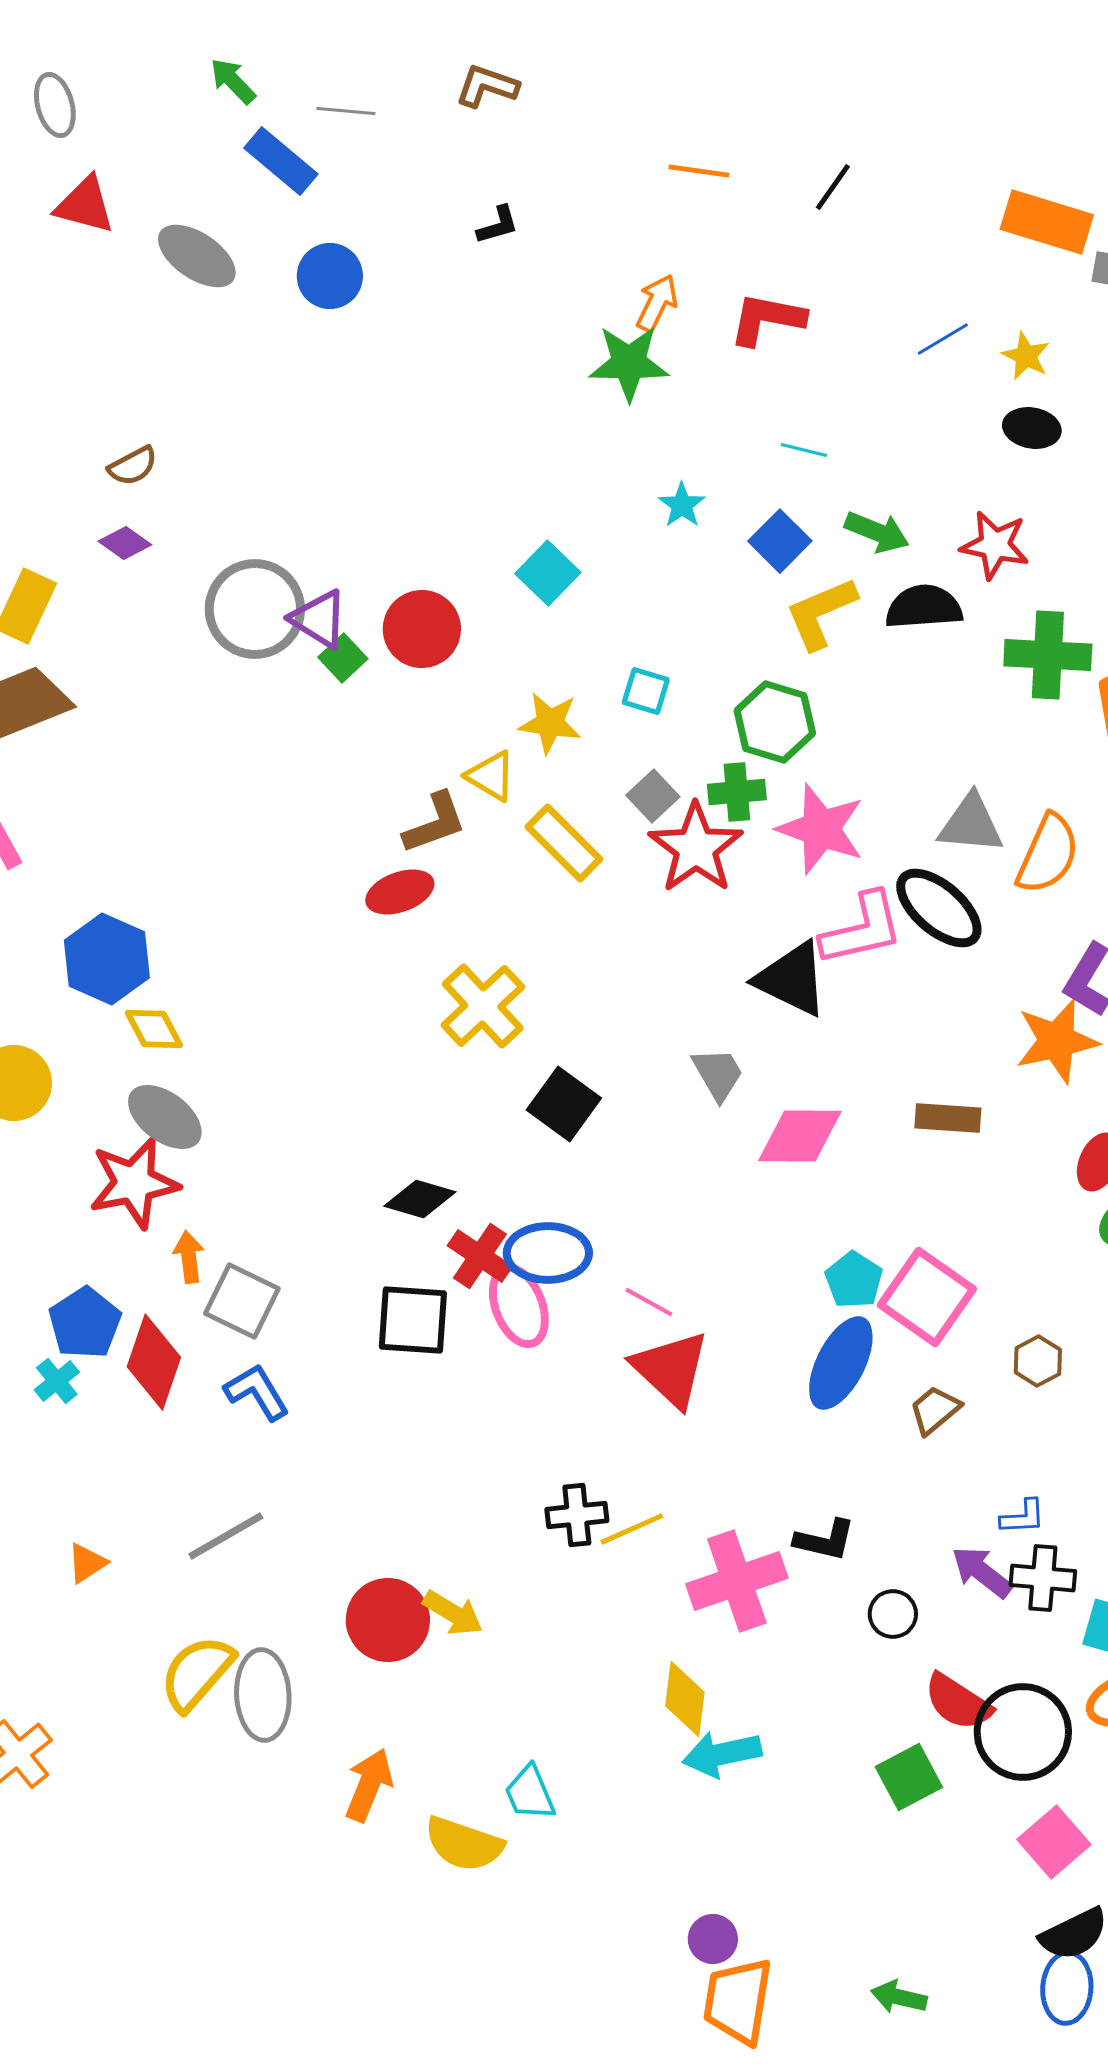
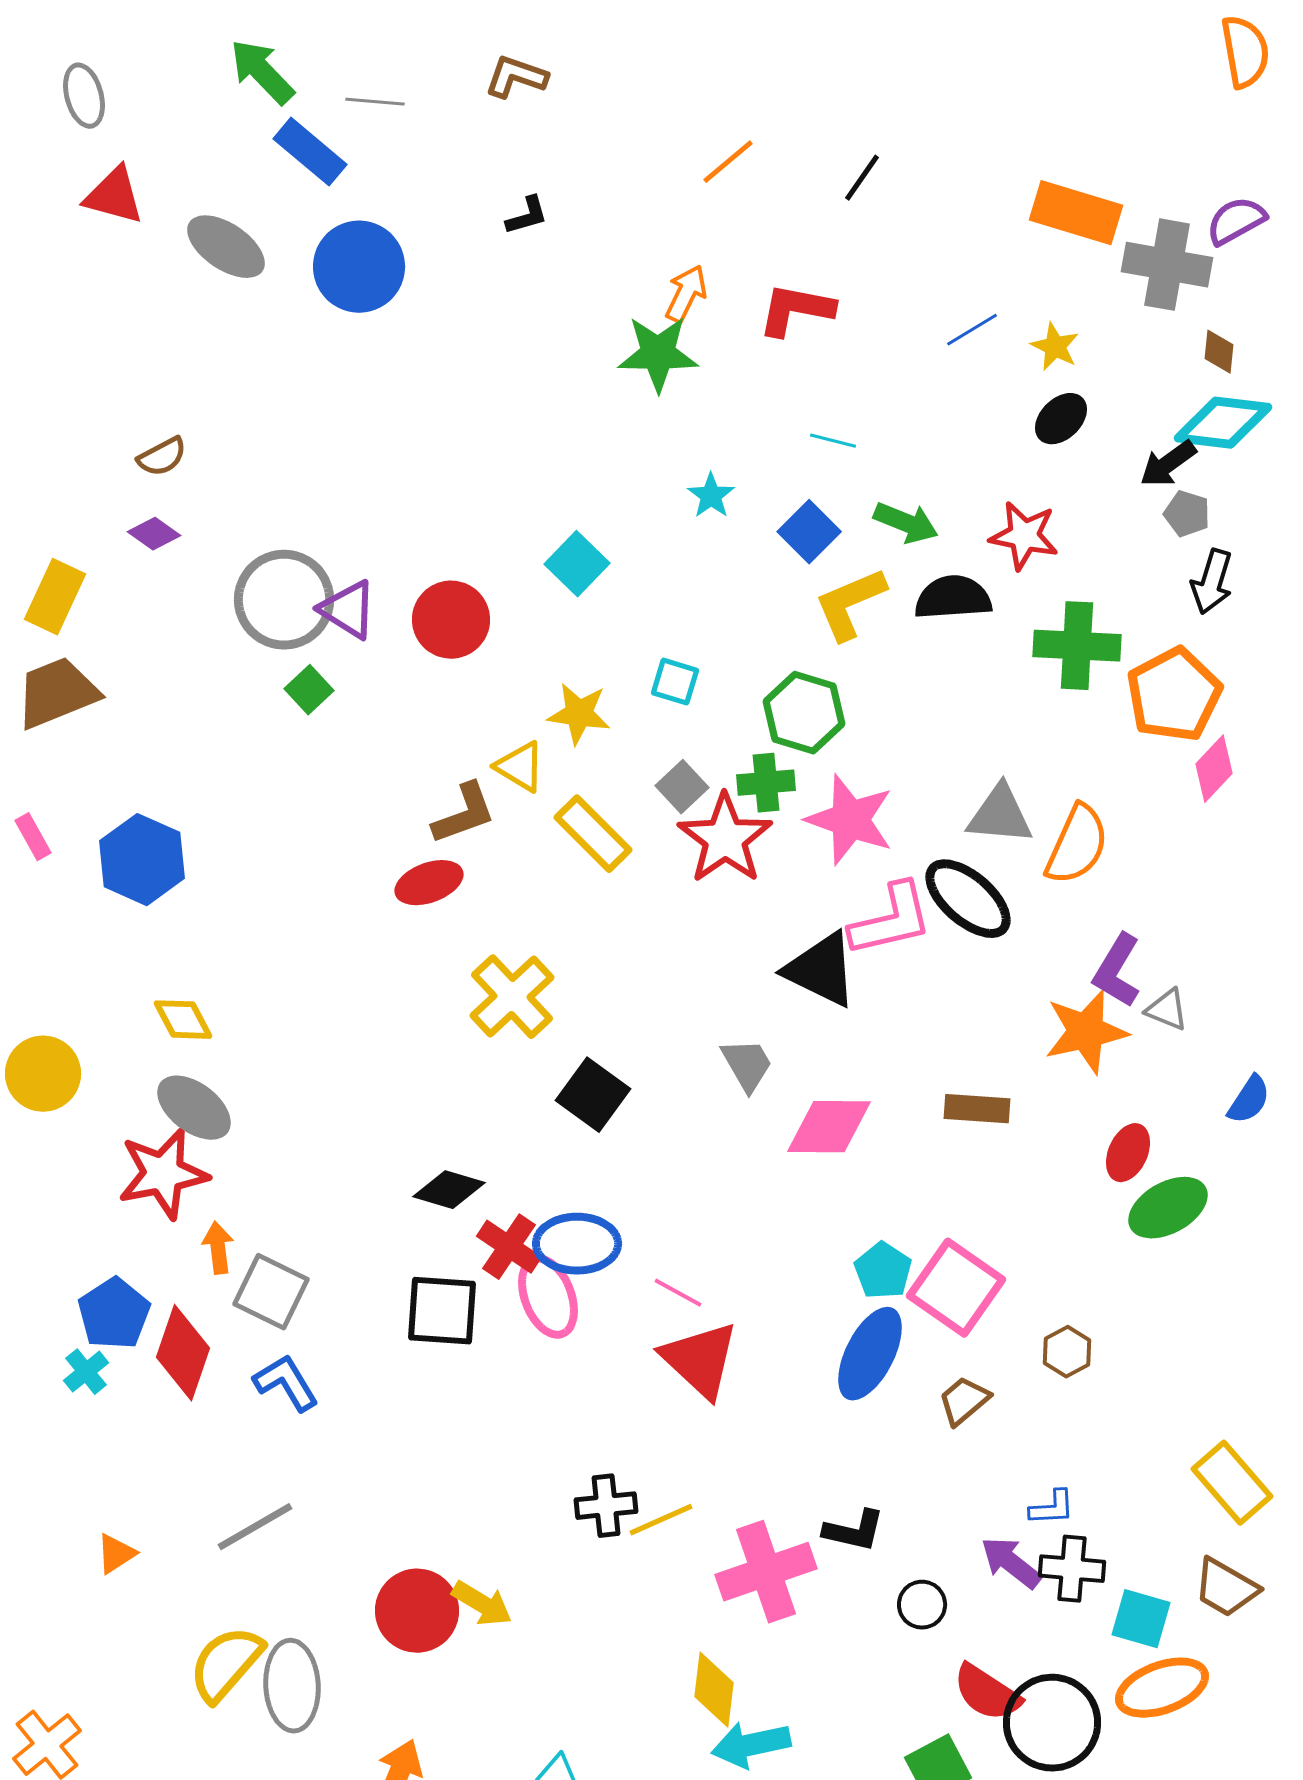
green arrow: (233, 81) -> (262, 72), size x1.4
orange line: (699, 171) -> (728, 162), turned -48
blue circle: (330, 276) -> (359, 267), size x1.4
black ellipse: (1032, 428) -> (1061, 419), turned -54
green square: (343, 658) -> (309, 690), moved
blue hexagon: (107, 959) -> (142, 860), moved

